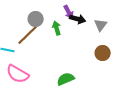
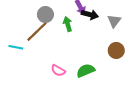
pink semicircle: (18, 74) -> (58, 71), moved, size x0.6
green semicircle: (66, 79) -> (86, 71), moved

